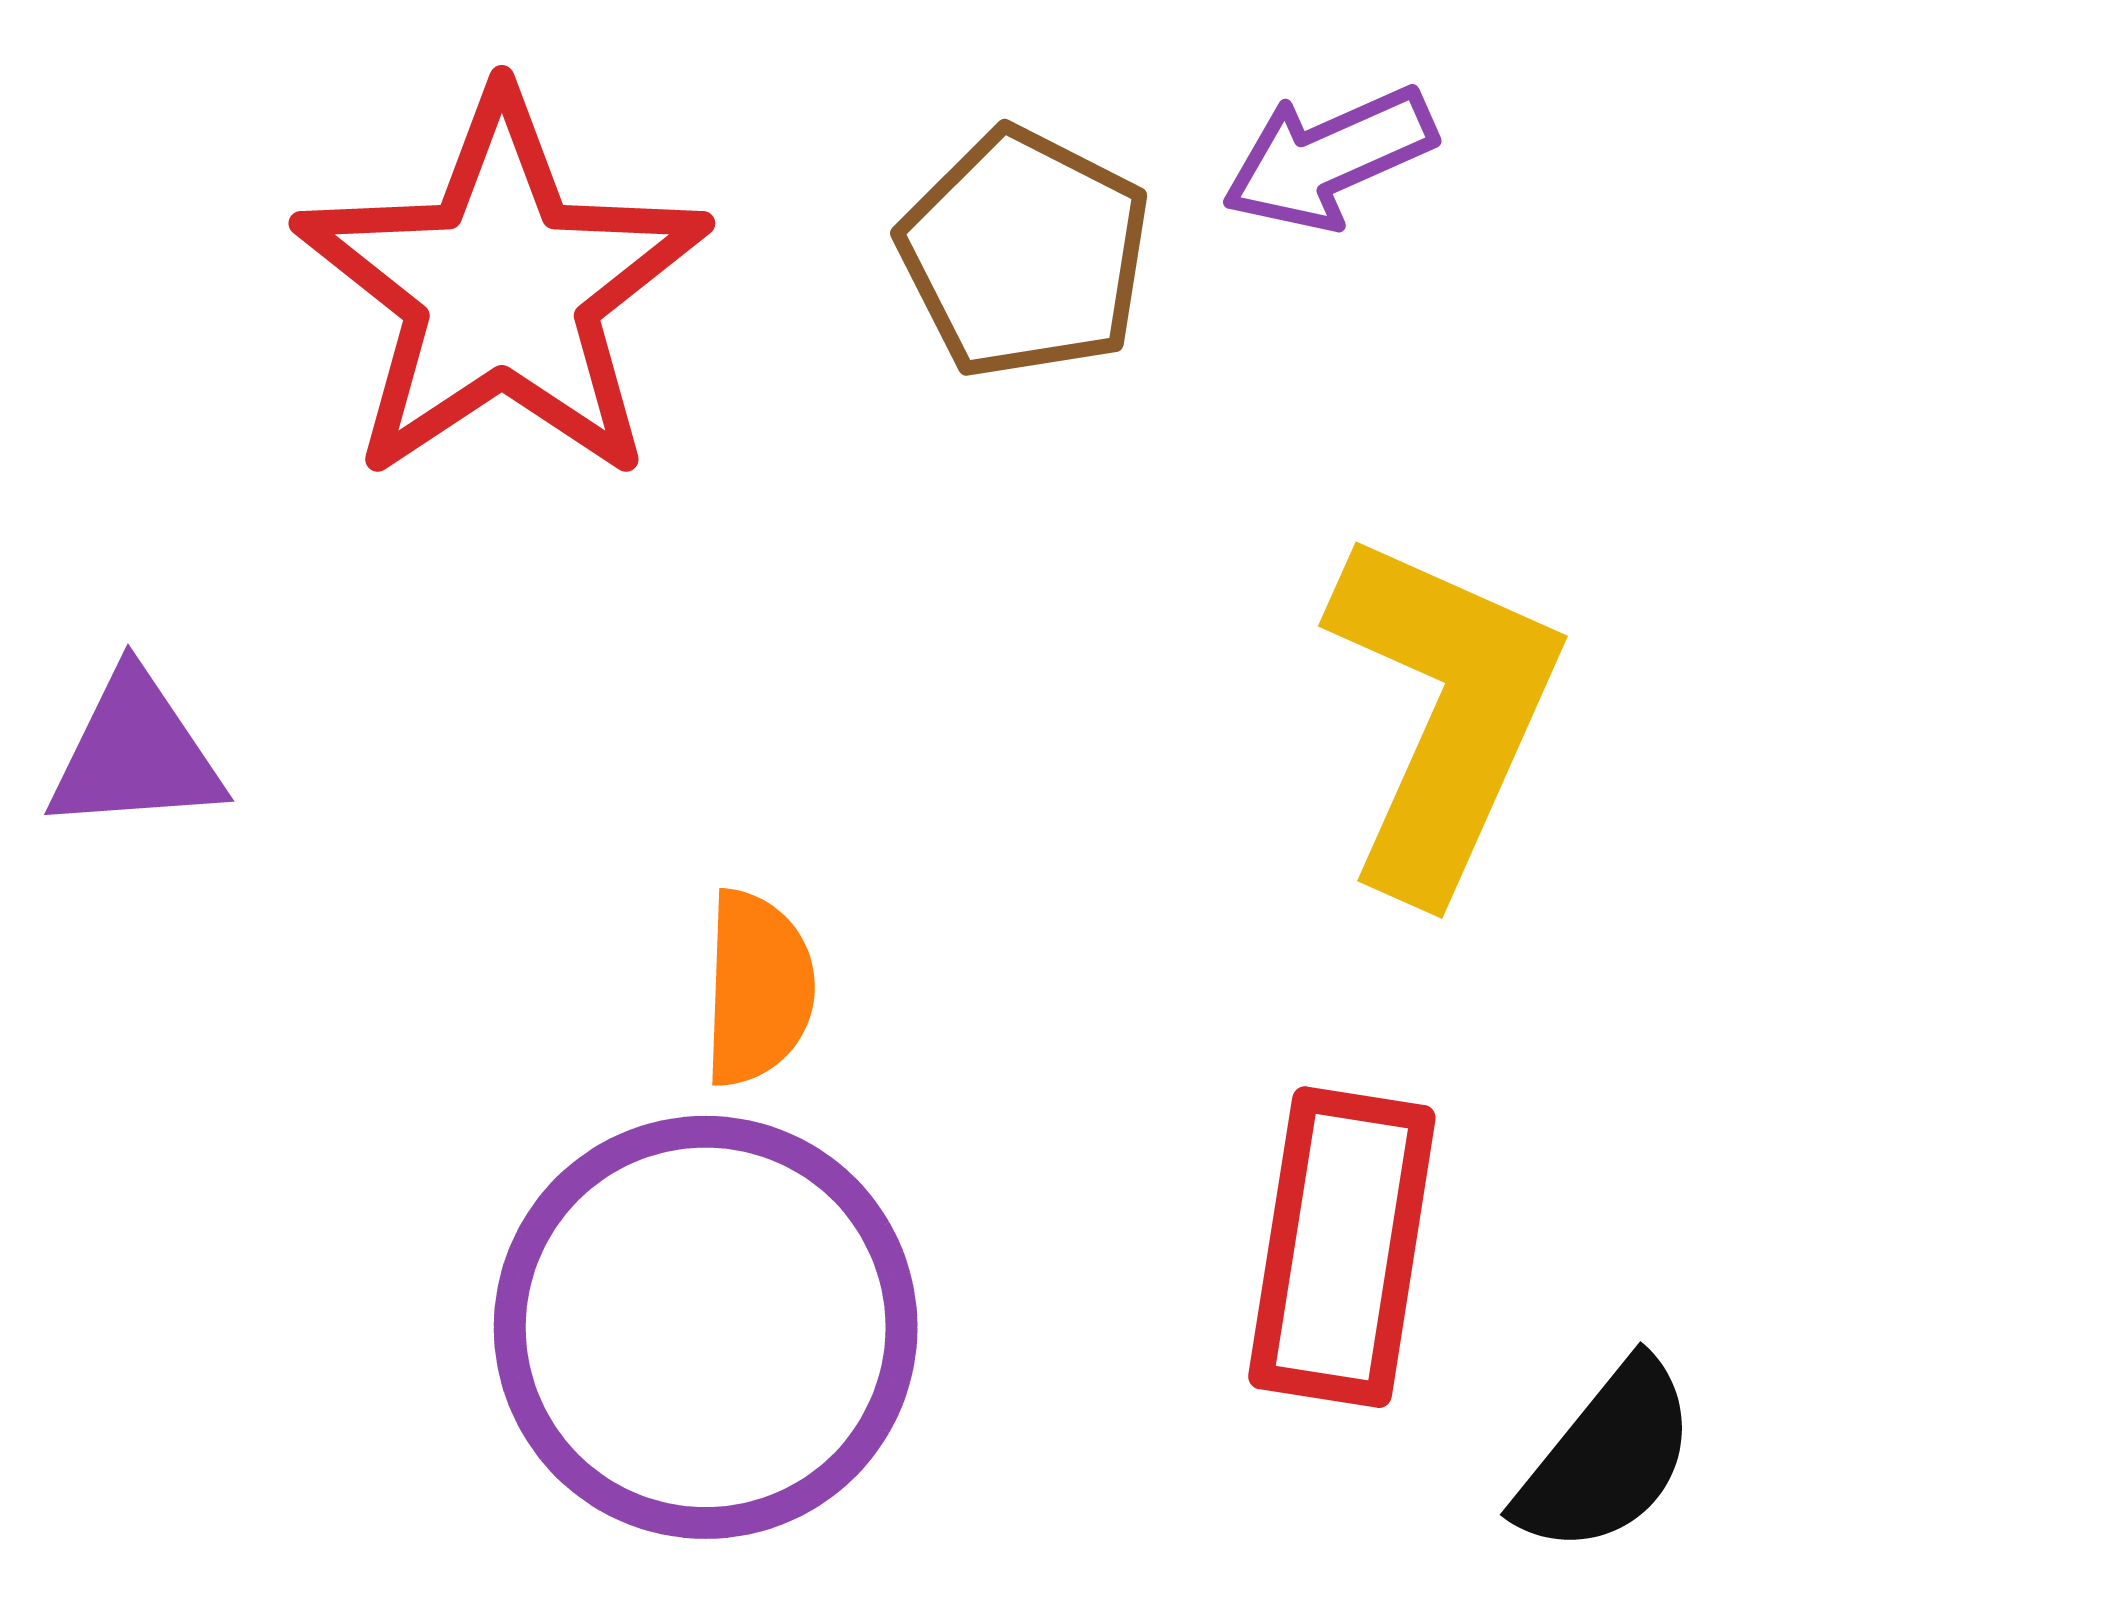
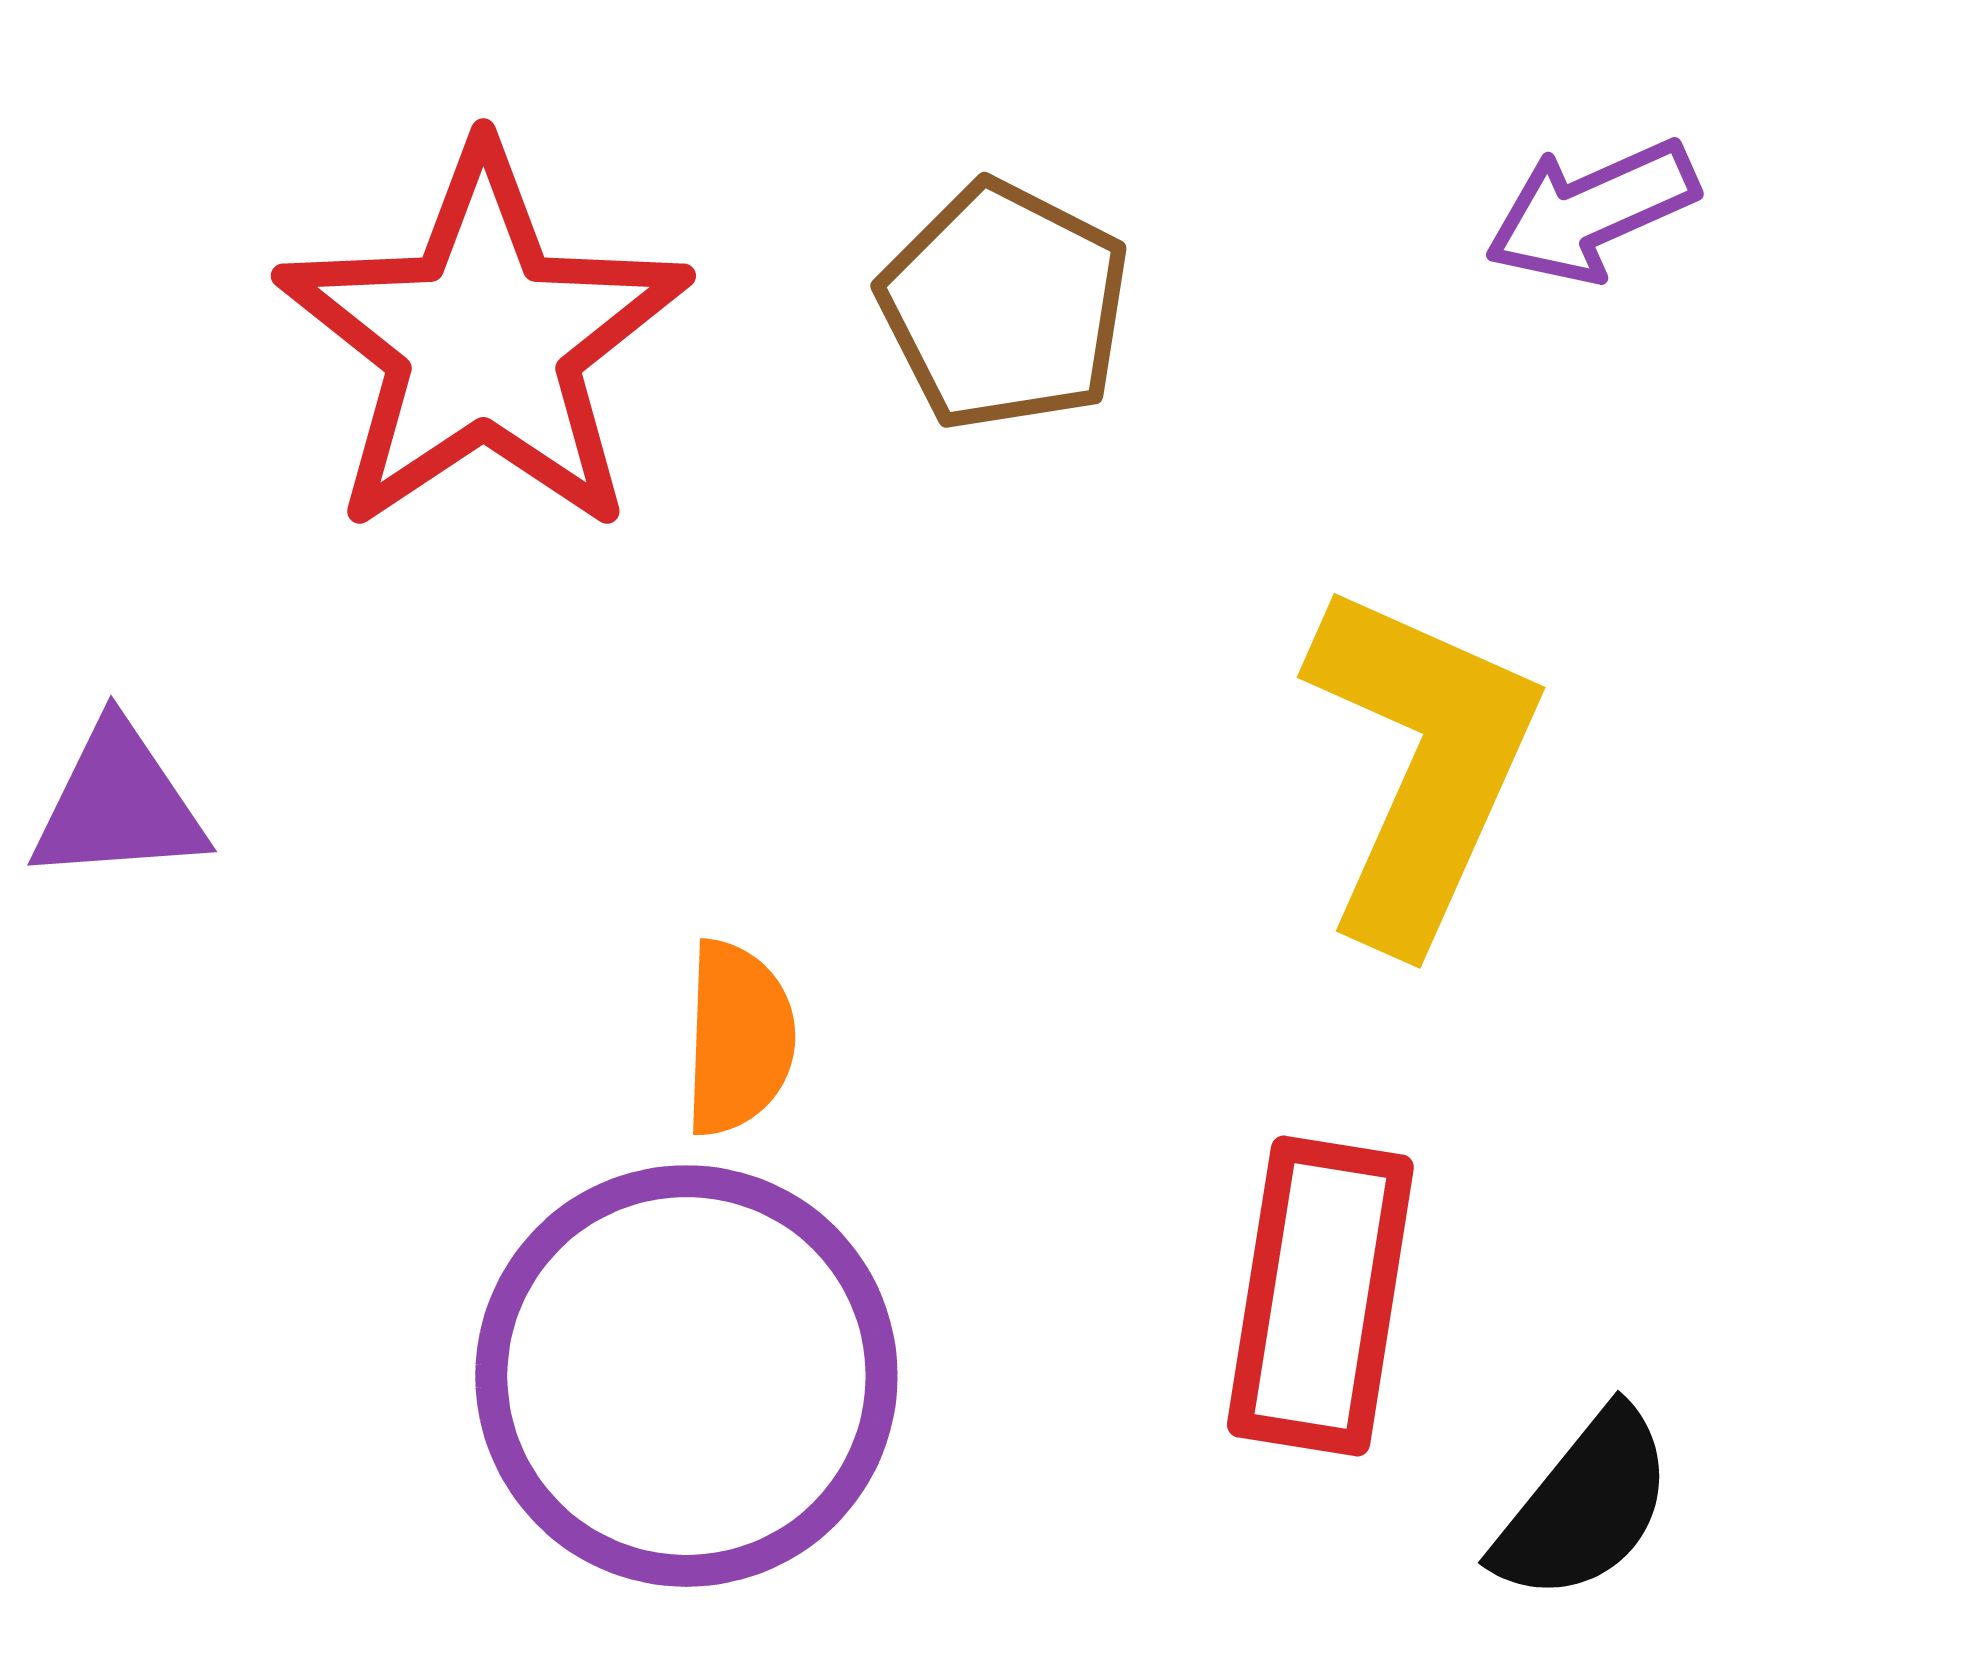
purple arrow: (1329, 158) -> (1591, 211), moved

